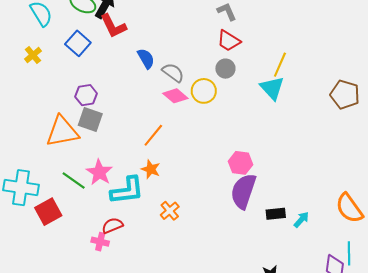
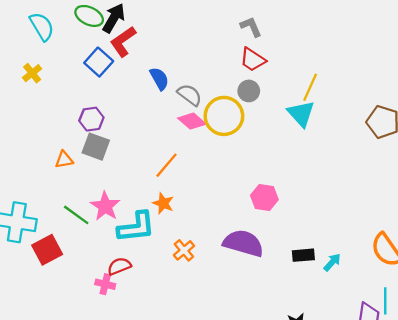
red L-shape: (113, 26) -> (123, 42), turned 80
blue square: (78, 43) -> (99, 62), moved
yellow circle: (204, 91) -> (224, 116), size x1.4
orange triangle: (62, 131) -> (64, 160), size x0.5
purple semicircle: (243, 191) -> (243, 243), moved, turned 87

